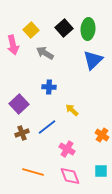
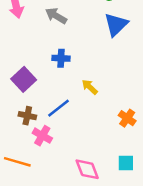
brown cross: (22, 133) -> (27, 116), turned 32
pink cross: (67, 149) -> (42, 136), moved
orange line: (33, 172) -> (17, 162), moved

